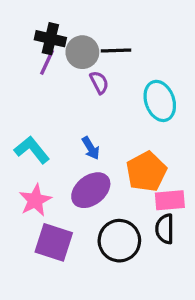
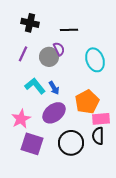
gray circle: (82, 52) -> (49, 57), moved
purple line: (47, 62) -> (23, 54), moved
cyan L-shape: (32, 150) -> (35, 86), moved

